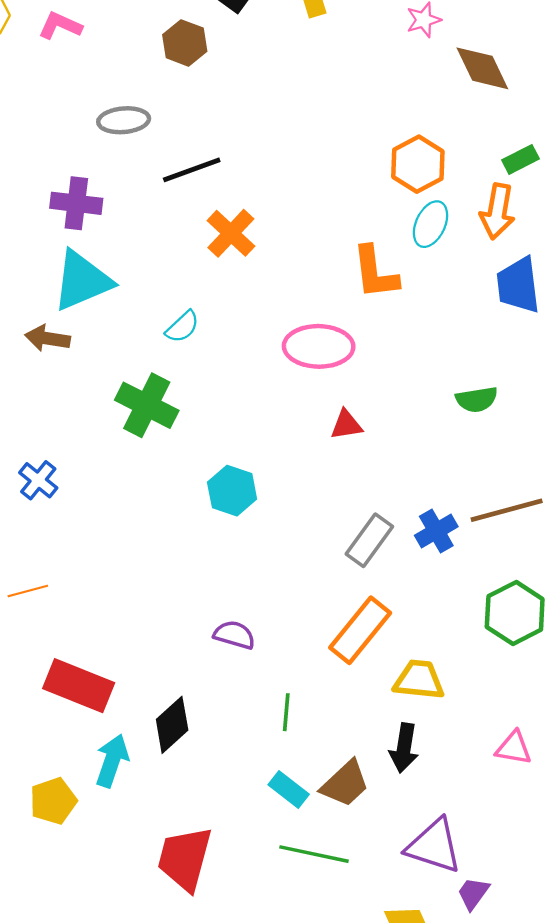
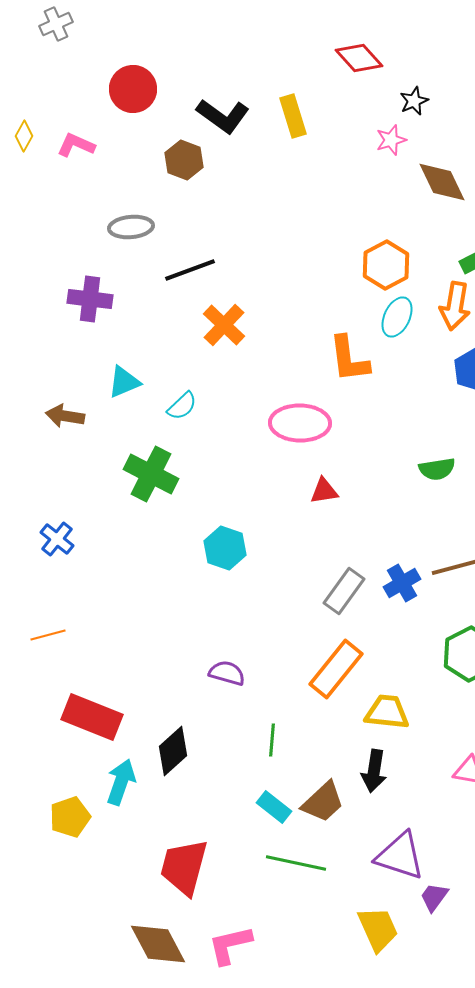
cyan triangle: (82, 281) -> (124, 382), moved, size x0.6

